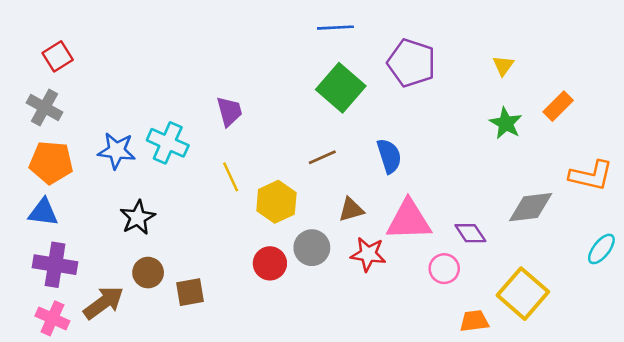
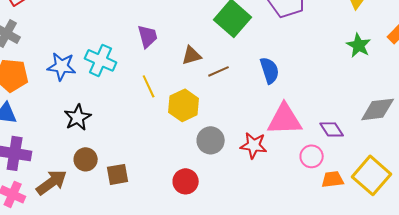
brown triangle: (351, 210) -> (192, 55), moved
red circle: (270, 263) -> (186, 181), moved
orange trapezoid: (474, 321) -> (333, 179), moved

